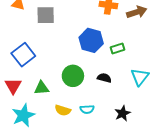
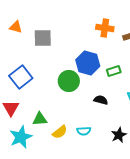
green circle: (73, 76) -> (69, 81), moved
green triangle: (42, 88) -> (40, 119), moved
yellow semicircle: (63, 110) -> (60, 132), turned -56

